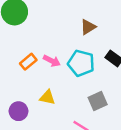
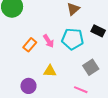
pink arrow: (52, 61) -> (49, 41), turned 40

